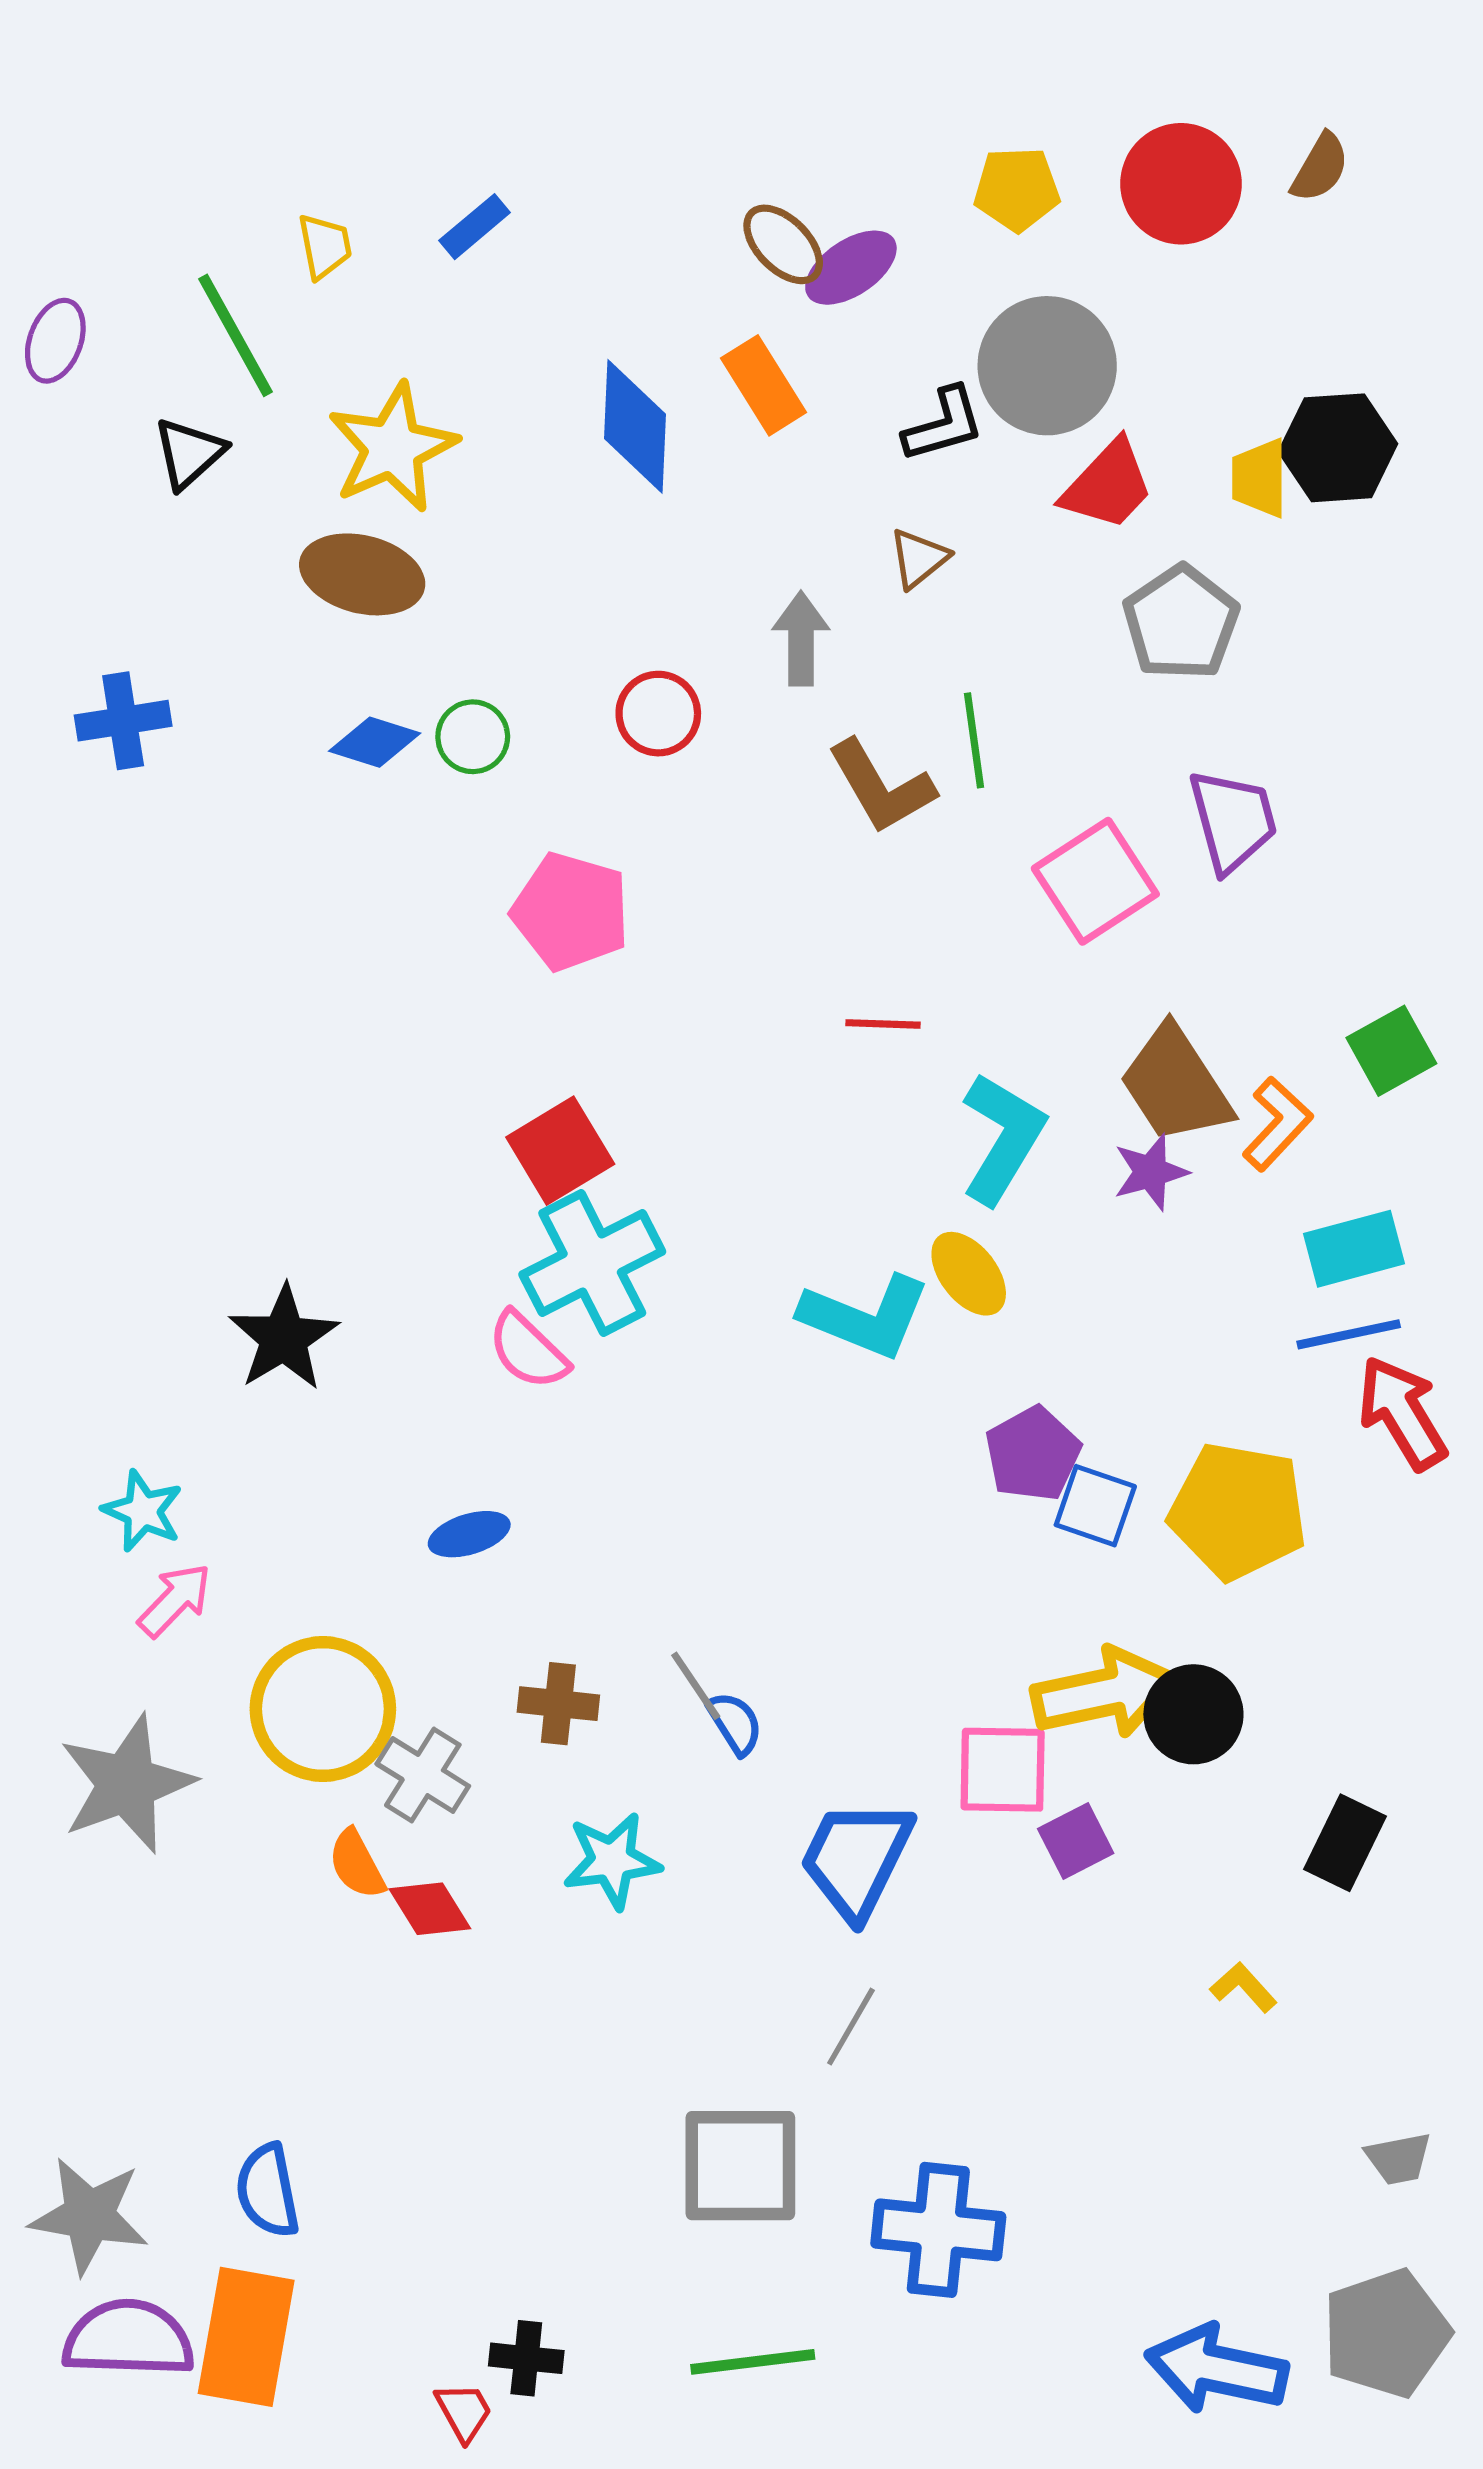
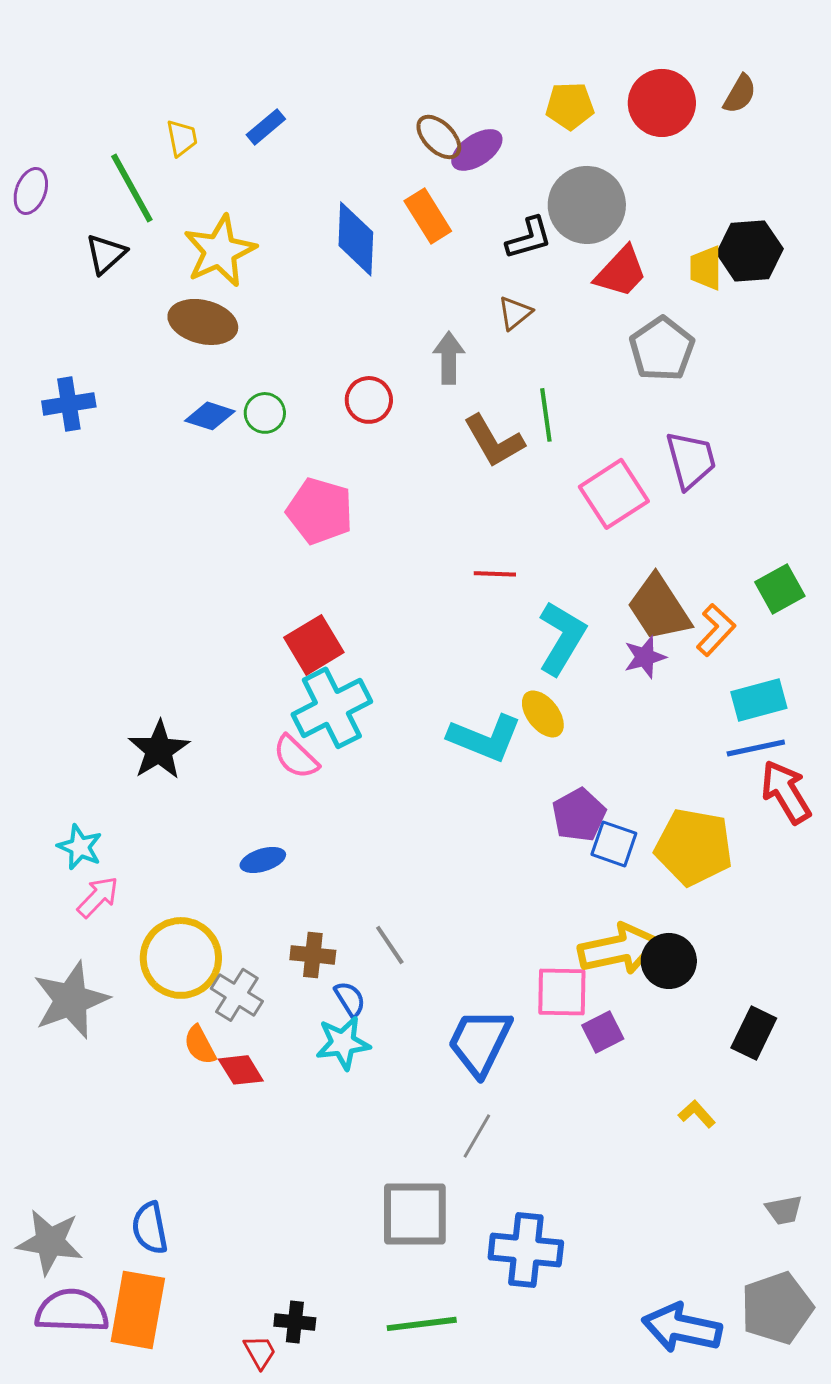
blue semicircle: (735, 1723) -> (350, 999), moved

